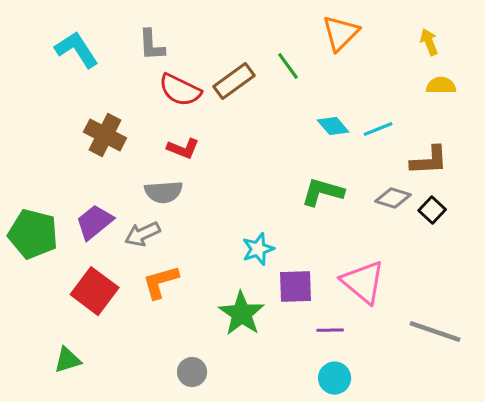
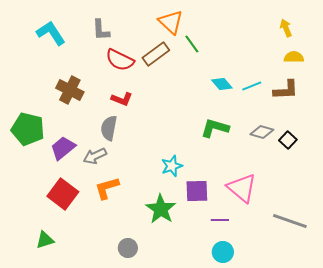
orange triangle: (341, 33) -> (171, 22), moved, turned -32
brown L-shape: (429, 160) -> (286, 90), moved
gray semicircle: (164, 192) -> (109, 128), turned 105
green pentagon: (33, 234) -> (28, 129), moved

